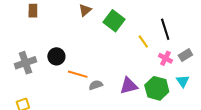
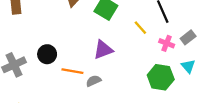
purple triangle: (129, 86) -> (103, 50), moved

